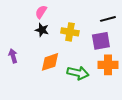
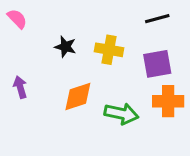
pink semicircle: (41, 12) -> (17, 19), moved, turned 104
black line: (108, 19) -> (157, 19), moved

